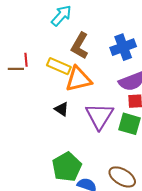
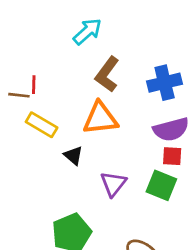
yellow rectangle: (59, 66) -> (42, 125), moved
purple triangle: (99, 116) -> (113, 184), moved, size x0.7

